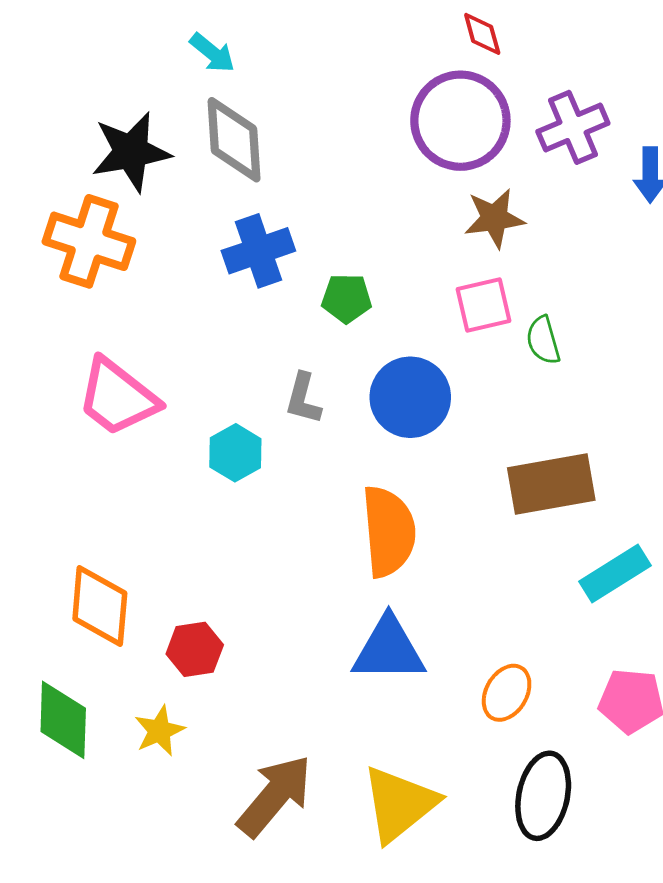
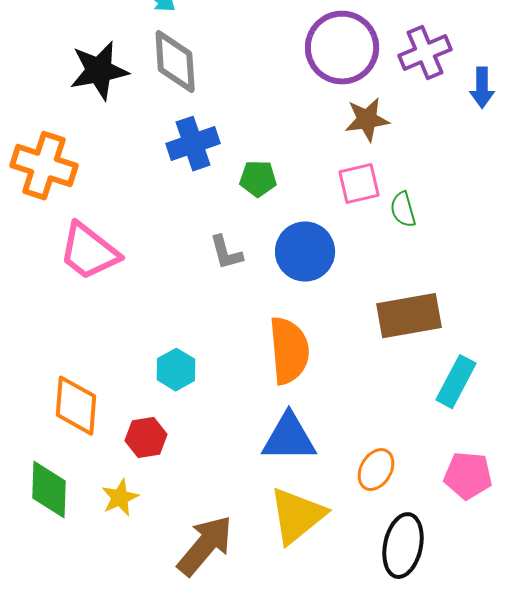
orange cross: (89, 241) -> (44, 166), moved
gray L-shape: (303, 399) -> (226, 253), turned -30
cyan hexagon: (235, 453) -> (176, 370), moved
cyan rectangle: (615, 573) -> (456, 382), turned -30
yellow triangle: (399, 804) -> (297, 516), moved

